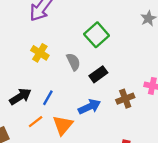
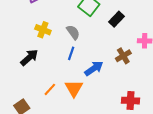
black rectangle: (98, 74) -> (117, 19), moved
black arrow: (20, 97) -> (29, 57), moved
blue line: (48, 98) -> (71, 53), moved

